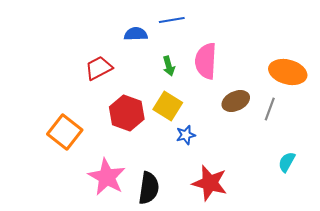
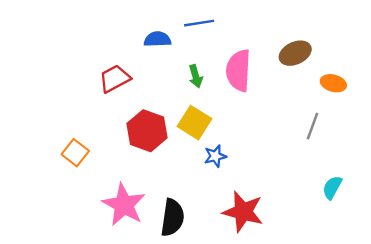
orange ellipse: (288, 72) -> (333, 83), size x0.6
brown ellipse: (236, 101) -> (295, 53), moved
orange square: (65, 132) -> (75, 153), size x0.7

